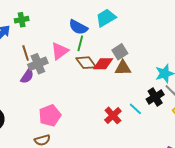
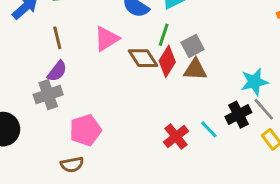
green line: (80, 43) -> (164, 35), moved
gray cross: (38, 64) -> (48, 95), moved
red diamond: (103, 64) -> (167, 61), turned -60

